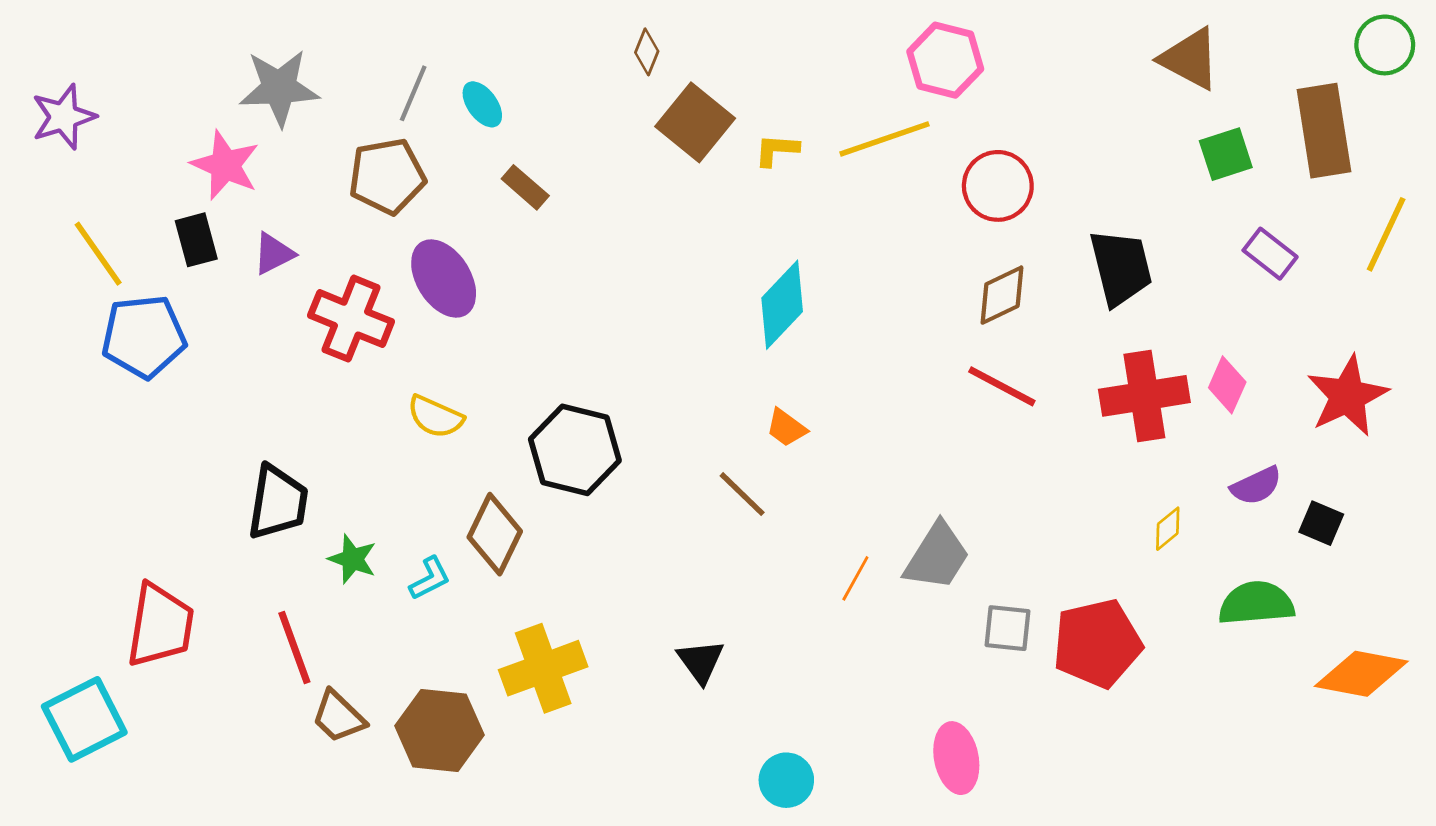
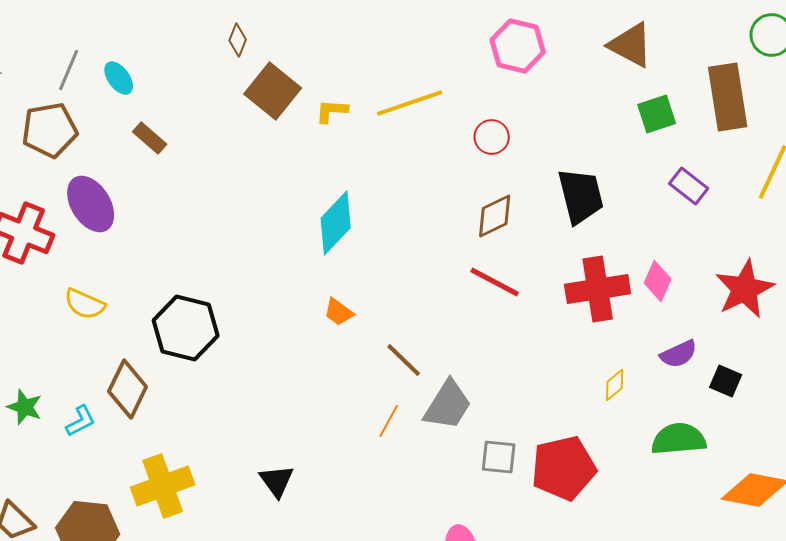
pink hexagon: (945, 60) -> (518, 46), moved
red circle: (998, 186) -> (492, 137), size x0.7
brown line: (742, 494) -> (404, 360), moved

